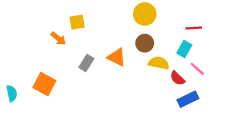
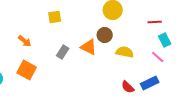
orange arrow: (58, 39) -> (25, 41), moved
brown circle: (145, 43) -> (105, 35), moved
cyan rectangle: (184, 49) -> (165, 40), moved, turned -56
red semicircle: (177, 78) -> (128, 87), moved

